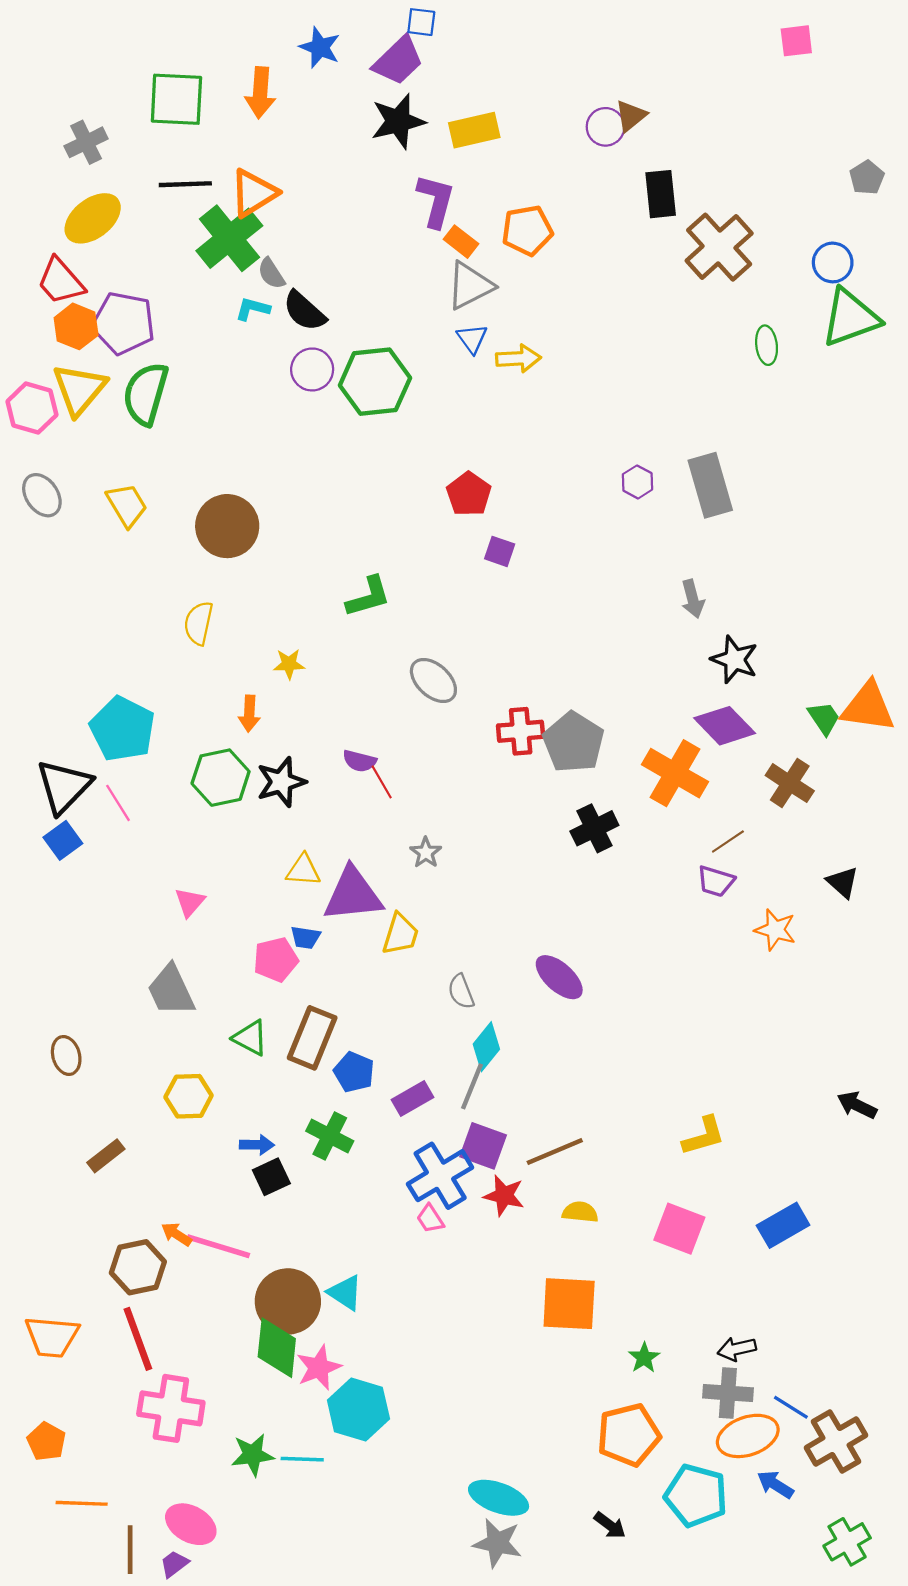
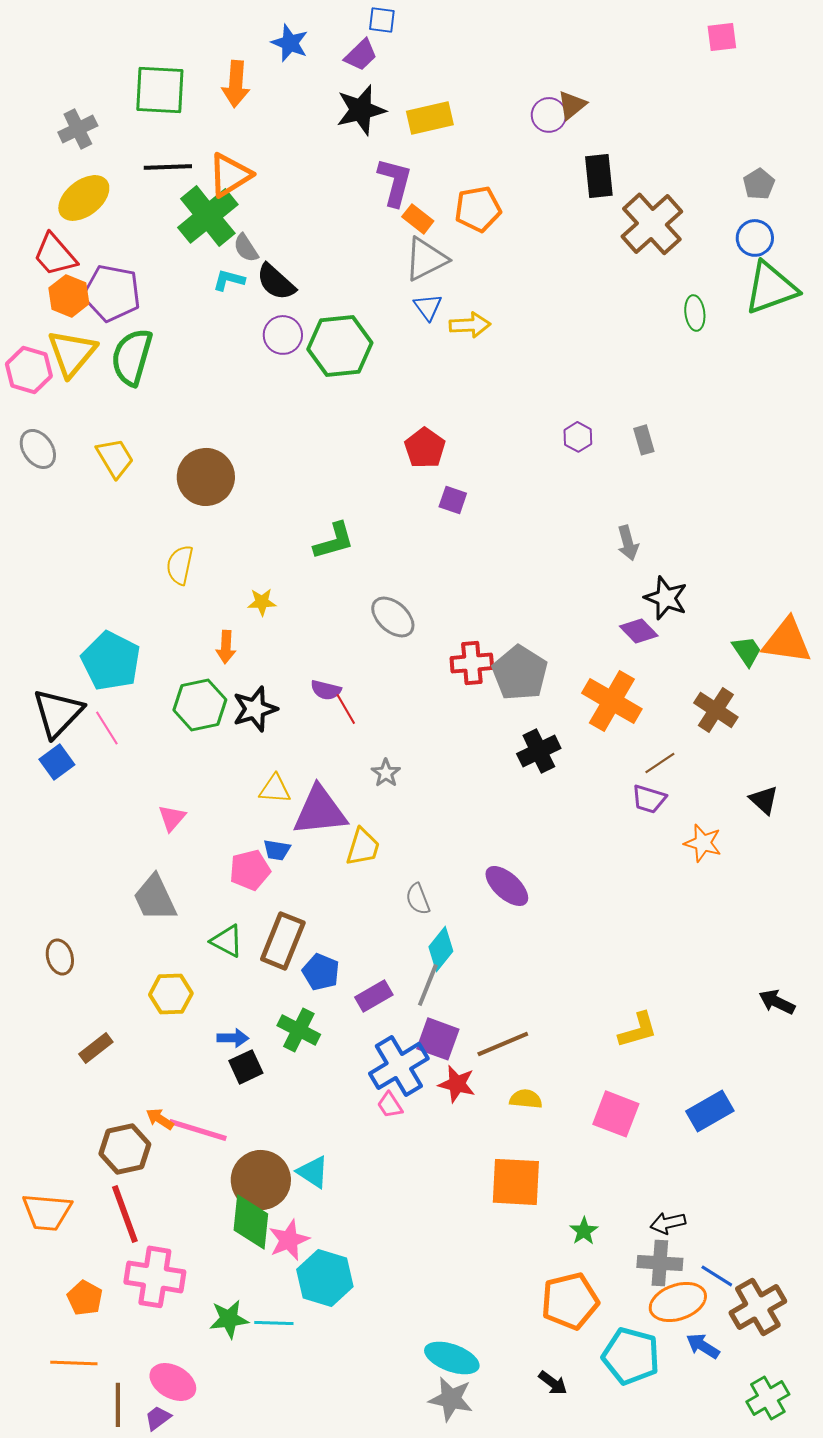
purple trapezoid: (398, 61) -> (361, 55), size x0.7
gray pentagon: (867, 178) -> (759, 184), moved
gray rectangle: (710, 485) -> (644, 440), size x0.5
purple diamond: (725, 726) -> (639, 631), moved, size x0.7
orange pentagon: (46, 1441) -> (85, 1298), moved

